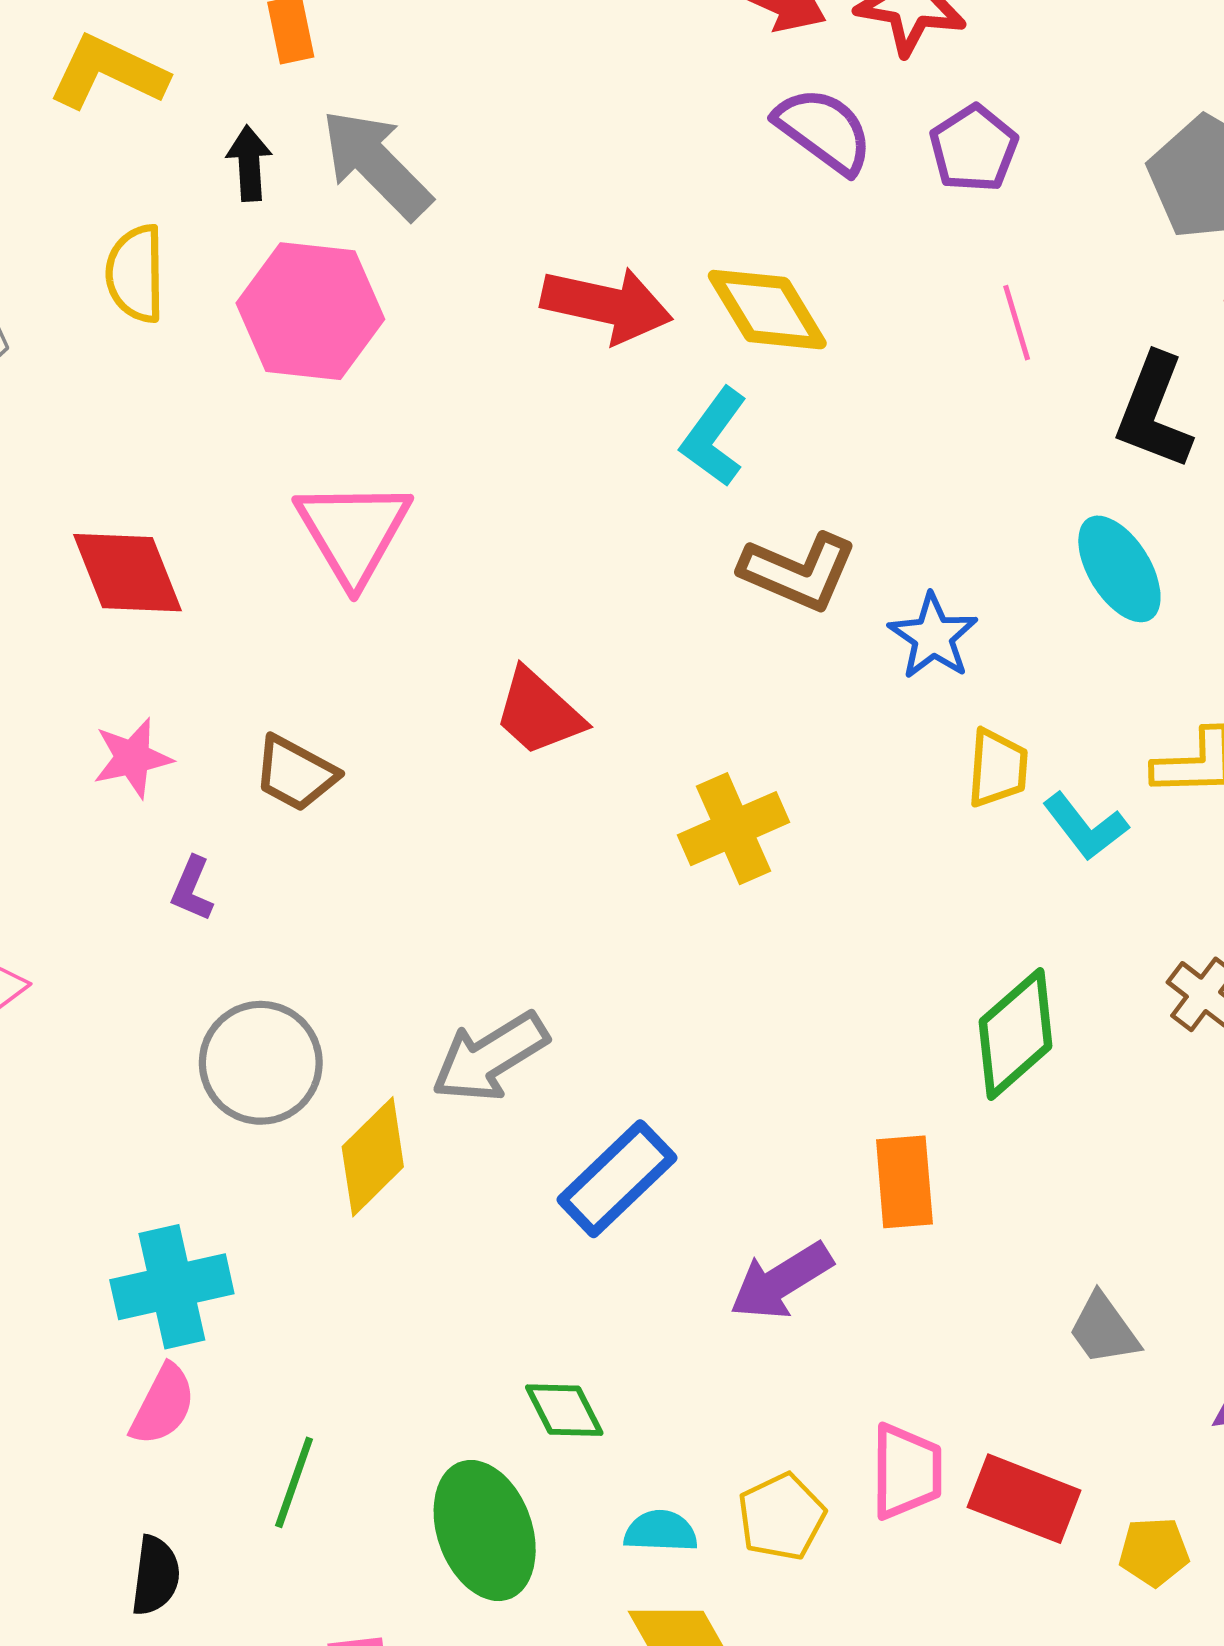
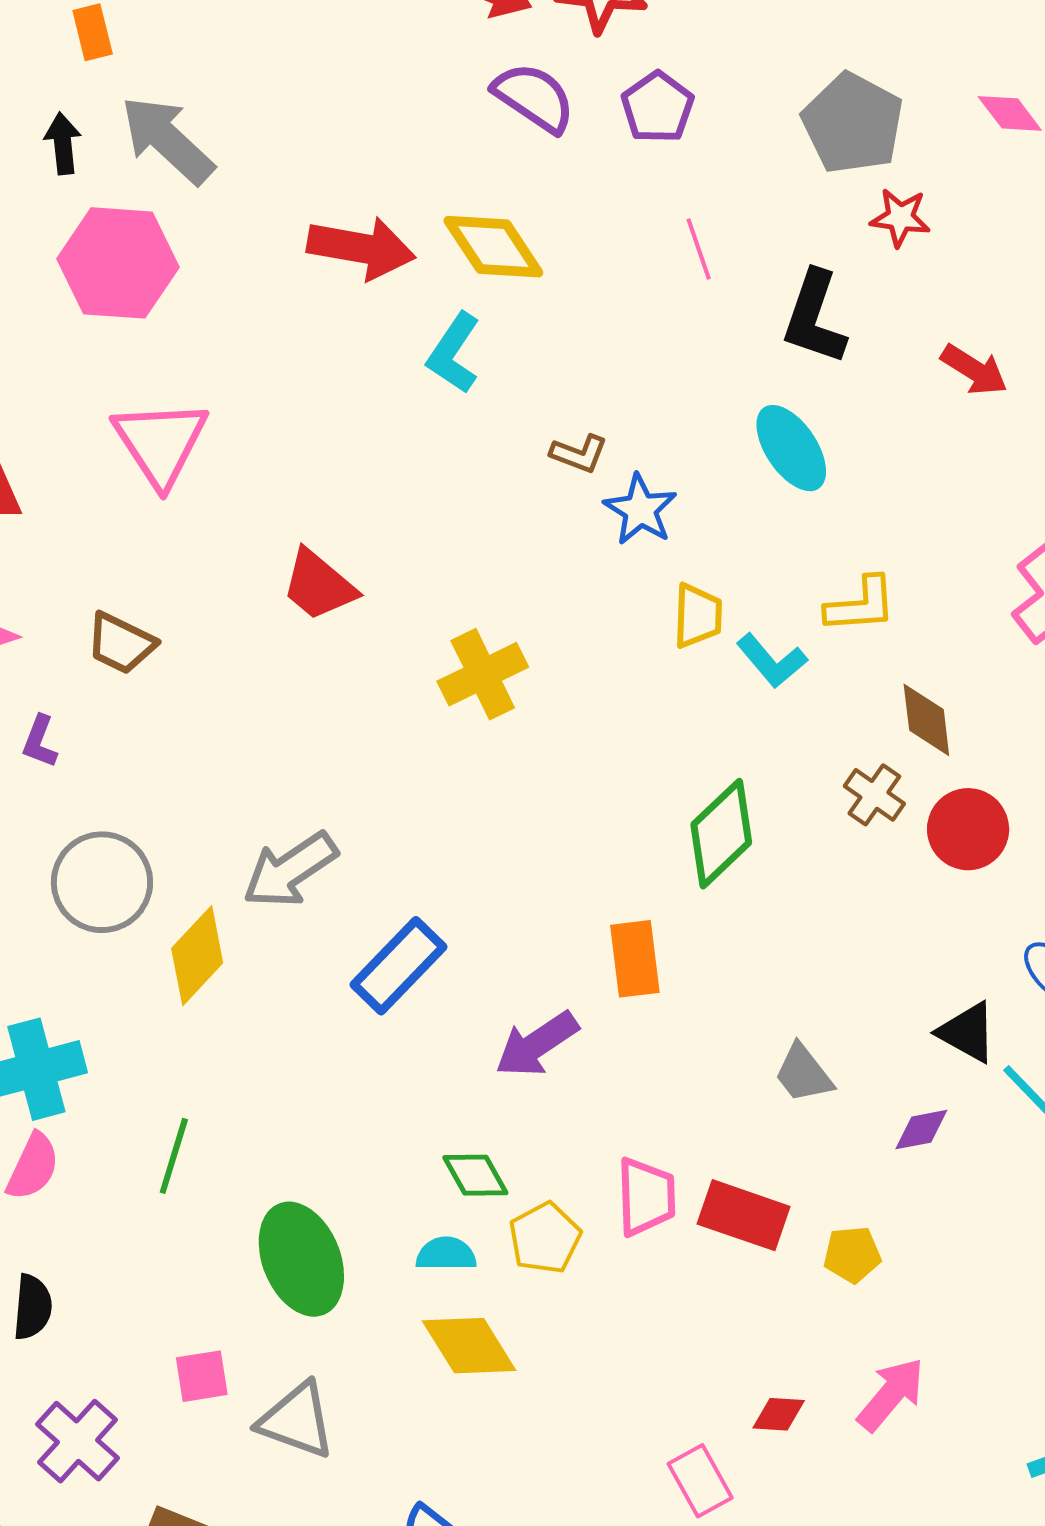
brown L-shape: (798, 572) -> (579, 454), moved, size x0.6
green diamond: (564, 1410) -> (475, 1175), moved
green line: (294, 1482) -> (174, 1156), moved

